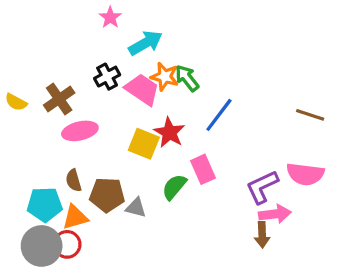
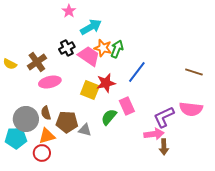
green arrow: (187, 78) -> (117, 49), turned 60
red star: (169, 133) -> (106, 83), turned 30
cyan pentagon: (45, 204) -> (16, 138), moved
pink arrow: (275, 214) -> (154, 134), moved
gray circle: (42, 246) -> (26, 119), moved

